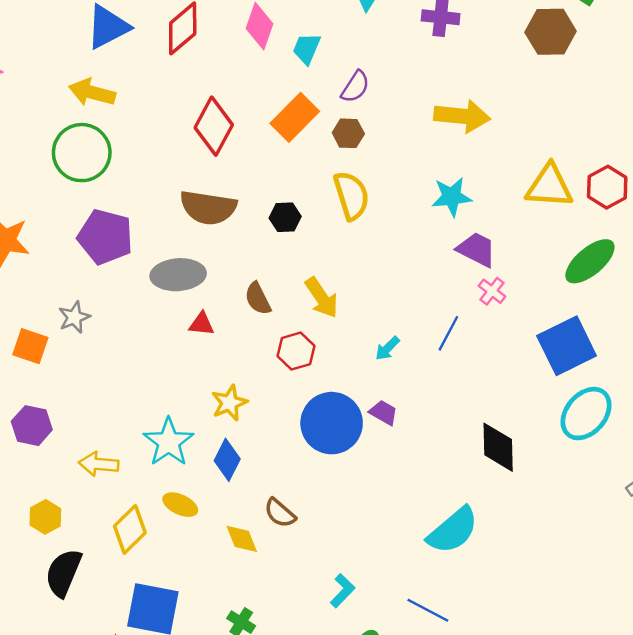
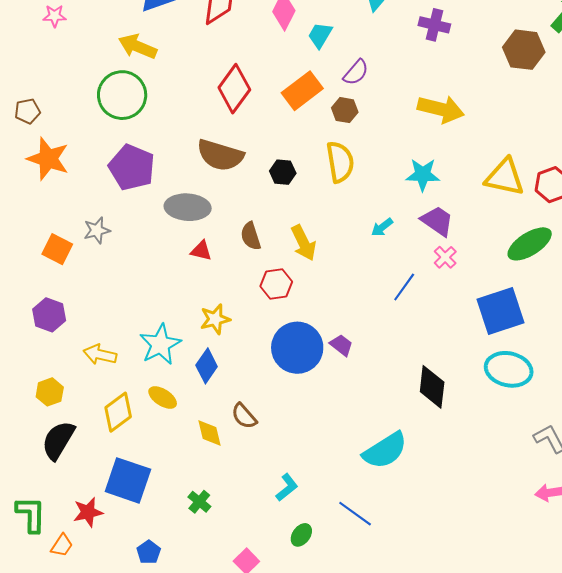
cyan arrow: (387, 348) -> (382, 227), moved
cyan ellipse: (586, 414) -> (509, 369), turned 54

